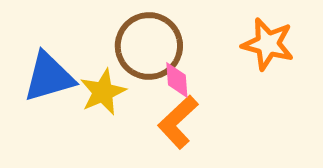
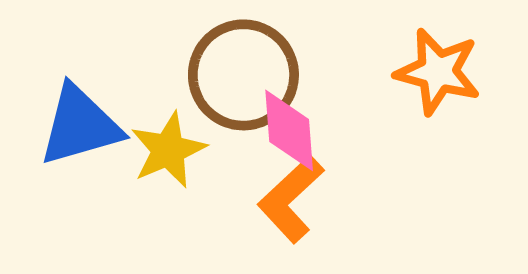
pink diamond: (177, 80) -> (289, 130), size x1.4

